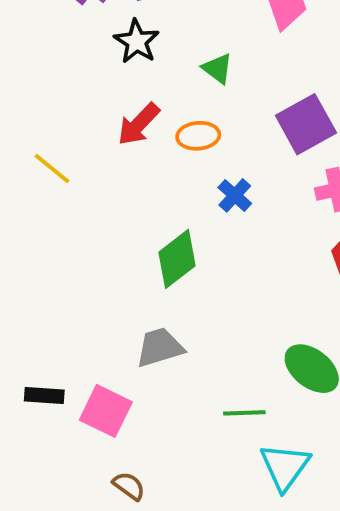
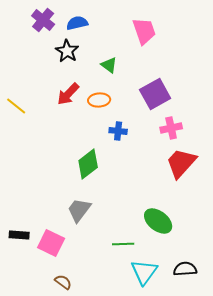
yellow line: (52, 168) -> (16, 106), moved
blue cross: (235, 195) -> (118, 131), turned -36
gray trapezoid: (160, 347) -> (79, 210), turned -36

